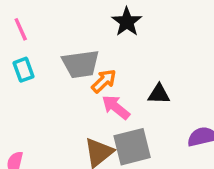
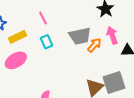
pink arrow: (116, 107) -> (112, 35), moved, turned 36

